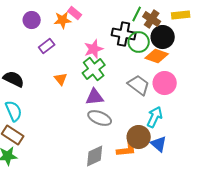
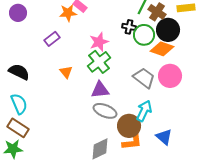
purple circle: (32, 20) -> (18, 13), moved
black cross: (124, 34) -> (129, 27), size x0.6
cyan arrow: (155, 117) -> (144, 111), moved
brown circle: (139, 137) -> (129, 126), moved

